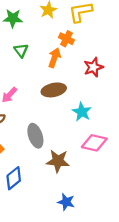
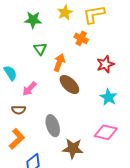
orange arrow: (54, 58) -> (59, 63), moved
brown ellipse: (54, 90) -> (69, 85), turned 55
cyan star: (82, 112) -> (109, 97), moved

